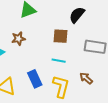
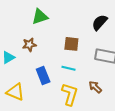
black semicircle: (77, 15) -> (100, 22), moved
blue rectangle: (35, 79) -> (43, 76), moved

